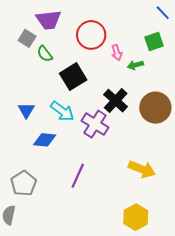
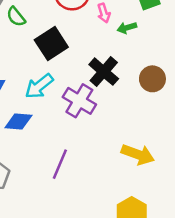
brown circle: (155, 108) -> (152, 79), size x0.7
cyan arrow: (62, 111) -> (39, 86), turned 105

